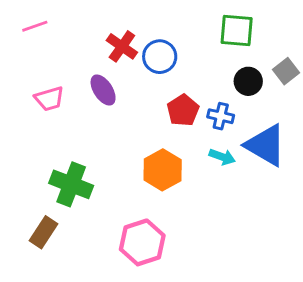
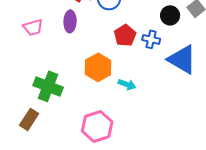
purple ellipse: (103, 90) -> (70, 21), turned 35
cyan arrow: (222, 157) -> (127, 84), moved
orange hexagon: (163, 170) -> (98, 67), moved

